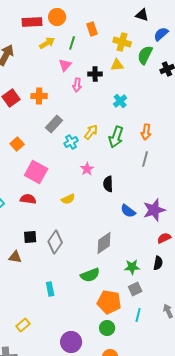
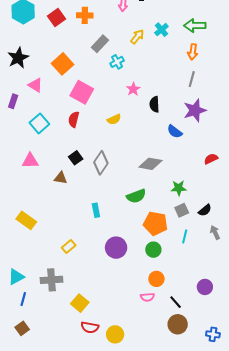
cyan cross: (120, 101) -> (161, 30), moved
yellow arrow: (91, 132) -> (137, 37), moved
green arrow: (116, 137) -> (195, 26), moved, turned 70
orange square: (17, 144) -> (63, 64), size x1.5
red semicircle: (28, 199) -> (74, 119), turned -84
purple star: (154, 210) -> (195, 110), moved
black square: (30, 237) -> (76, 158), turned -32
gray diamond: (104, 243) -> (150, 164), turned 45
black semicircle: (158, 263) -> (205, 210), moved, turned 40
purple circle: (71, 342) -> (116, 248), moved

